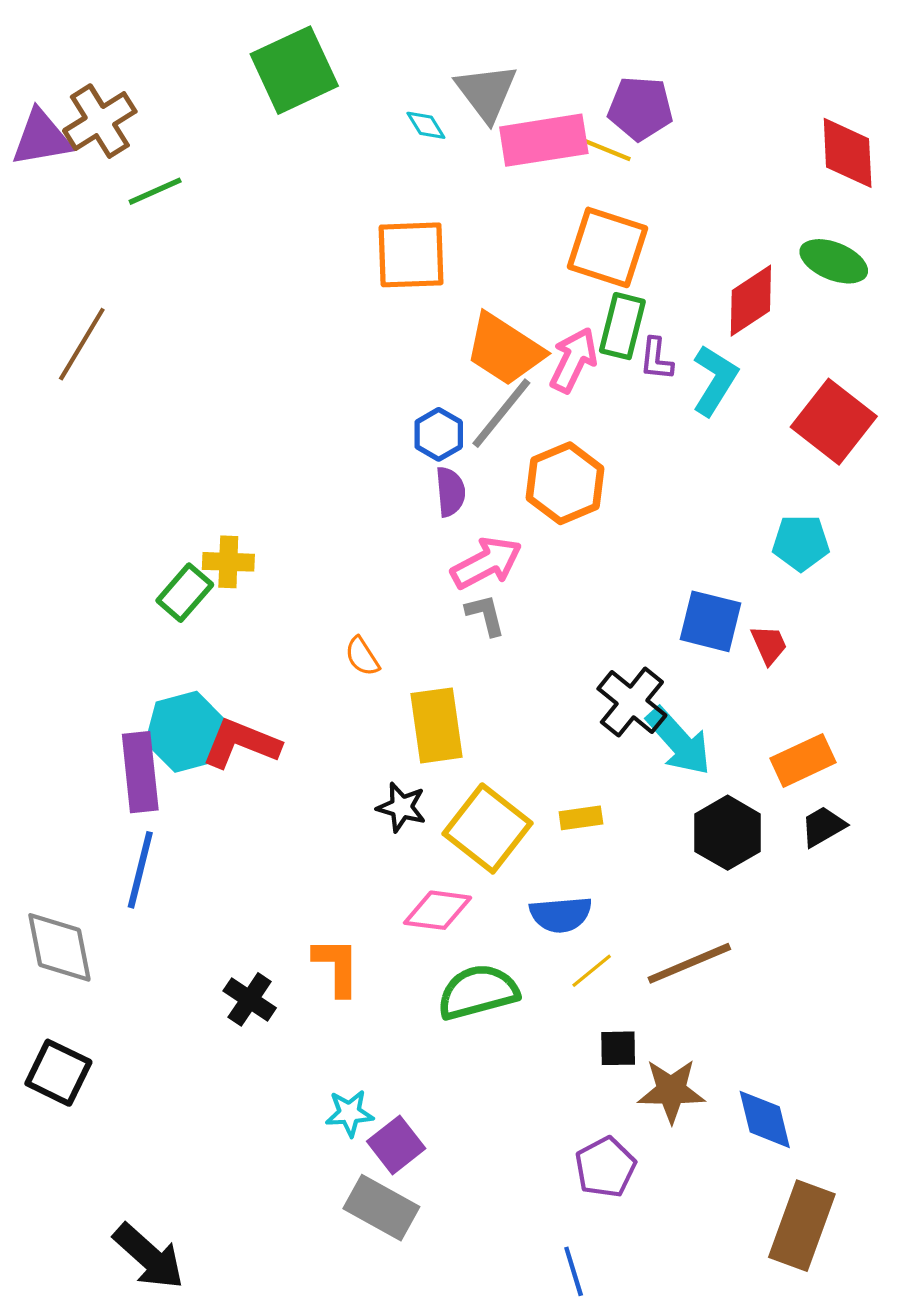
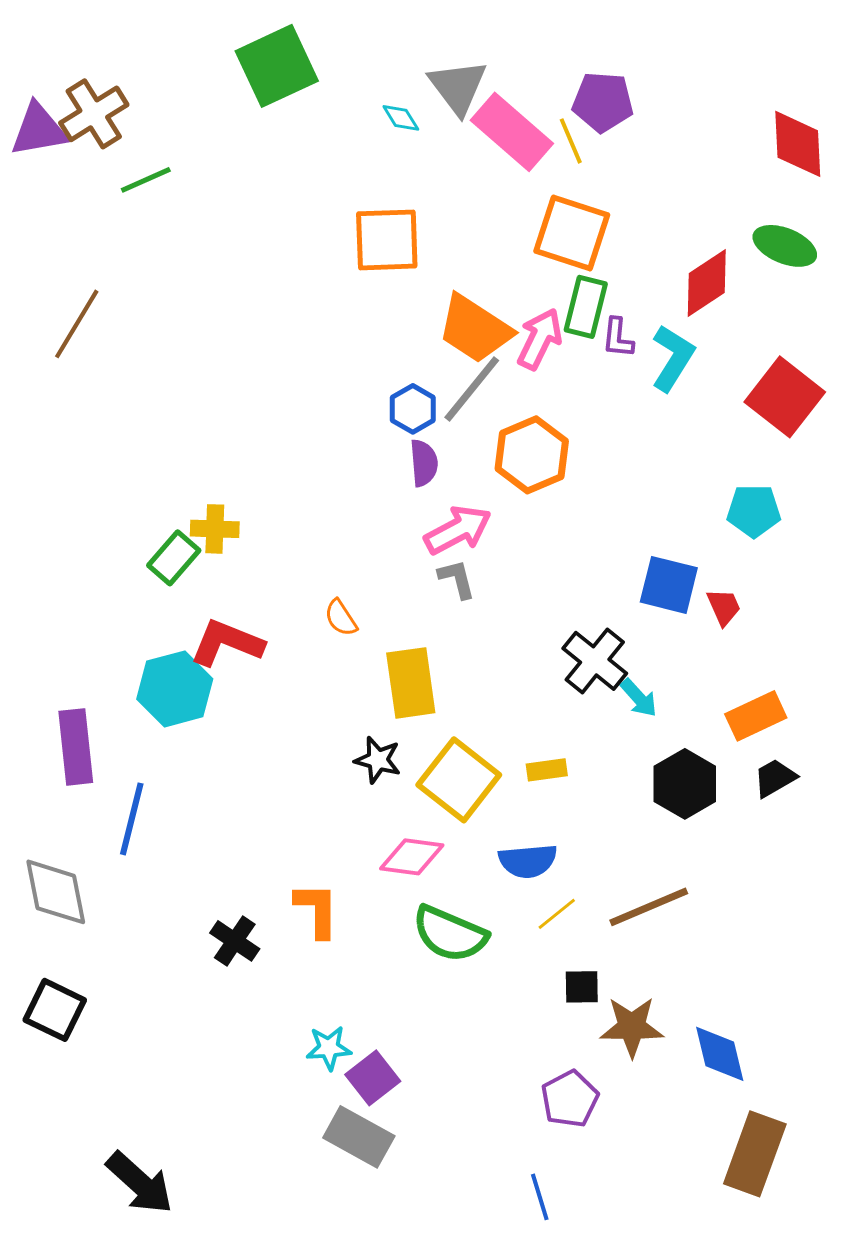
pink rectangle: (544, 140) -> (512, 132), turned 50
yellow line: (606, 150) -> (571, 141), turned 45
cyan arrow: (679, 741) -> (639, 698), size x0.6
red L-shape: (241, 743) -> (227, 643), moved
purple rectangle: (140, 772) -> (76, 747), moved
green semicircle: (478, 992) -> (450, 934), turned -142

